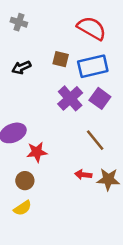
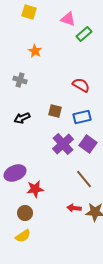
red semicircle: (92, 28) -> (81, 85), size x0.7
blue rectangle: (93, 66) -> (82, 117), size x0.7

